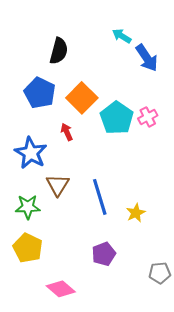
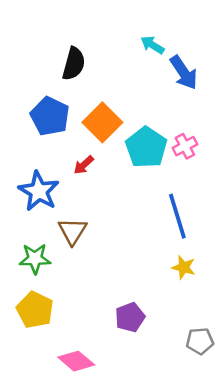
red arrow: (67, 132) -> (84, 165), turned -108
blue line: (100, 197) -> (177, 216), moved
yellow star: (136, 213) -> (184, 267), moved, turned -30

